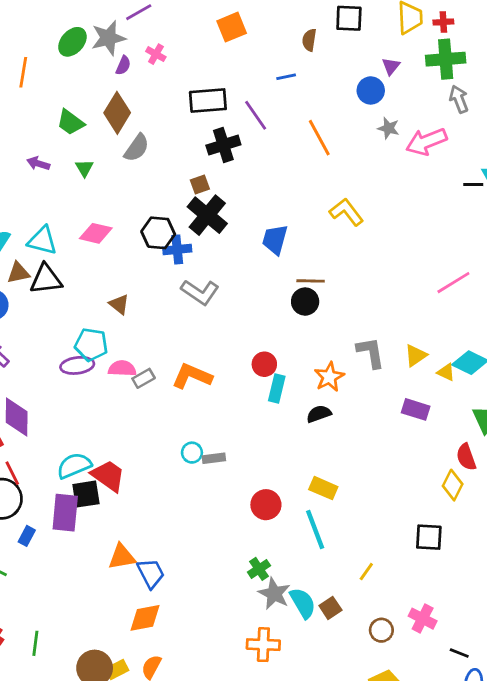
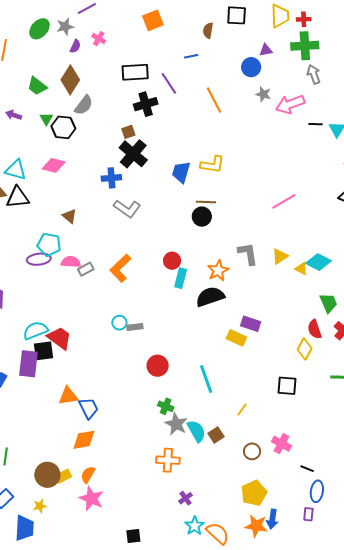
gray star: (108, 38) -> (65, 27), size x0.7
purple triangle: (391, 66) -> (266, 50), turned 40
black line: (473, 185) -> (316, 124), moved
yellow L-shape: (346, 212) -> (212, 165), moved, turned 135
black hexagon: (158, 233) -> (63, 127), moved
pink line: (453, 283) -> (284, 201), moved
orange L-shape: (192, 376) -> (120, 268), turned -68
purple rectangle: (416, 409) -> (251, 324), moved
black semicircle: (319, 414) -> (210, 297), size x1.6
yellow rectangle: (323, 488) -> (236, 338), moved
red circle: (266, 505) -> (158, 366), moved
green cross: (259, 569) -> (166, 406), turned -35

